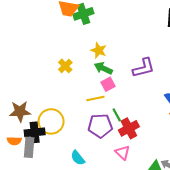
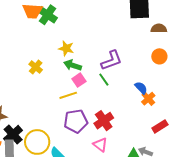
green cross: (83, 14) -> (48, 15), turned -30
green line: (117, 115) -> (104, 80), moved
yellow circle: (51, 121) -> (37, 142), moved
black cross: (35, 132) -> (13, 134), turned -30

